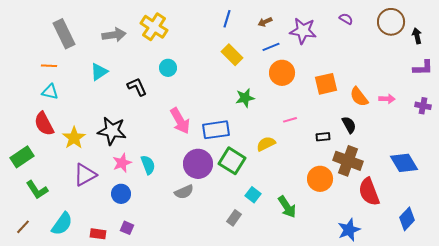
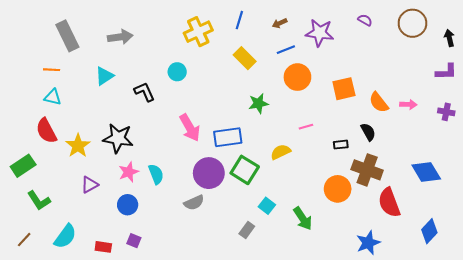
yellow cross: (154, 27) -> (198, 32), moved, turned 32
black arrow: (417, 36) -> (449, 38), moved
purple triangle: (85, 175) -> (90, 185), size x0.7

